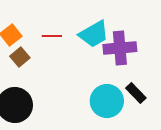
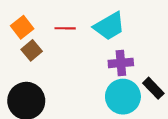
purple cross: (120, 48) -> (121, 63), moved, size x0.7

